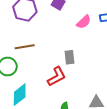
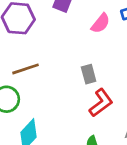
red L-shape: (57, 77) -> (101, 103), moved

